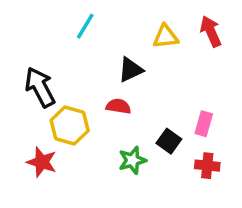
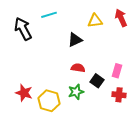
cyan line: (85, 26) -> (49, 15), turned 42
black arrow: (40, 87) -> (23, 29), moved
red semicircle: (118, 106) -> (78, 68), moved
yellow hexagon: (70, 125) -> (49, 101), moved

